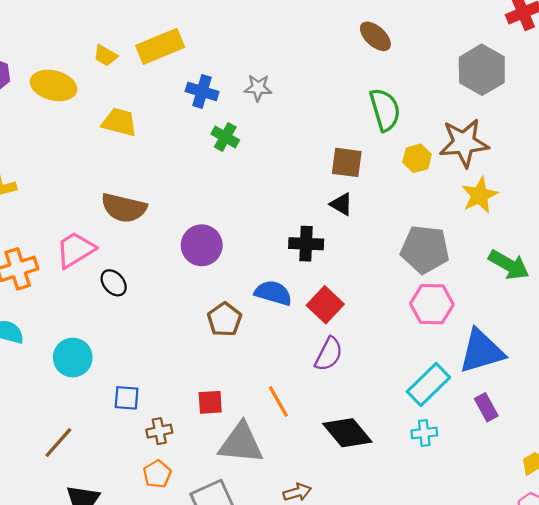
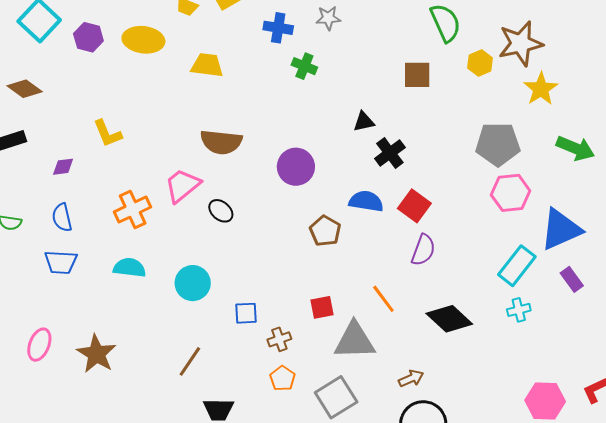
black triangle: (341, 204) -> (364, 122), moved, turned -35
black cross: (306, 244) -> (390, 153), turned -32

